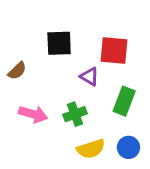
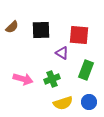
brown semicircle: (17, 71) -> (12, 27), moved

